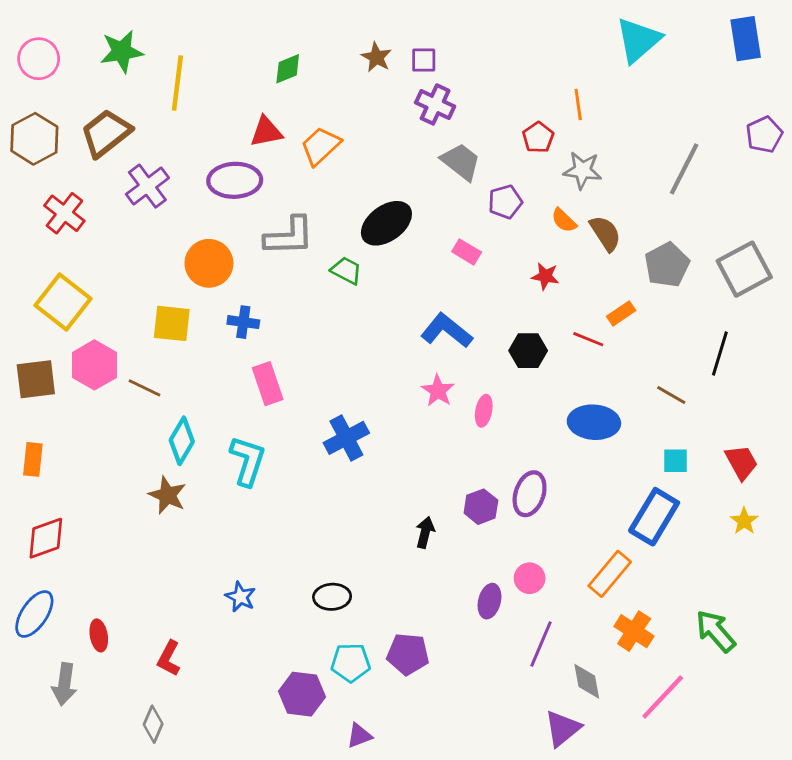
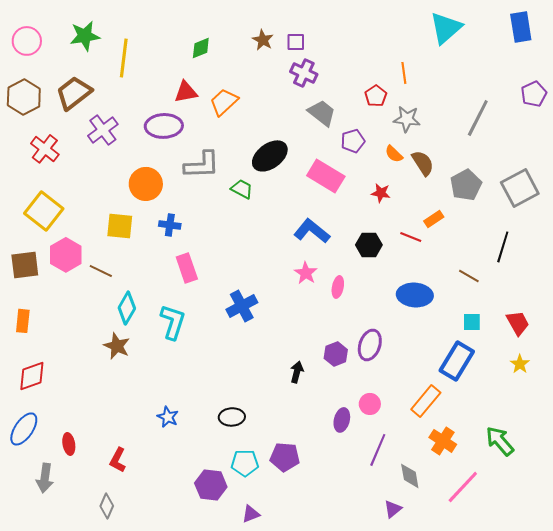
pink rectangle: (467, 252) -> (326, 176), size x1.8
purple triangle: (562, 728) -> (393, 509), size x0.7

